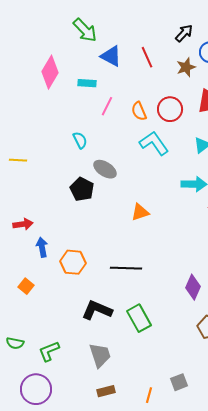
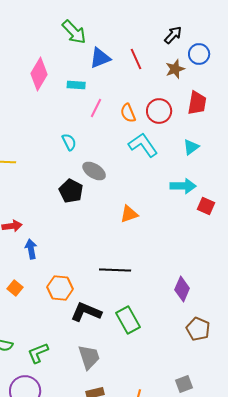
blue triangle: (111, 56) -> (100, 58), turned -50
orange hexagon: (73, 262) -> (60, 288), moved
gray square: (179, 382) -> (184, 384), moved

